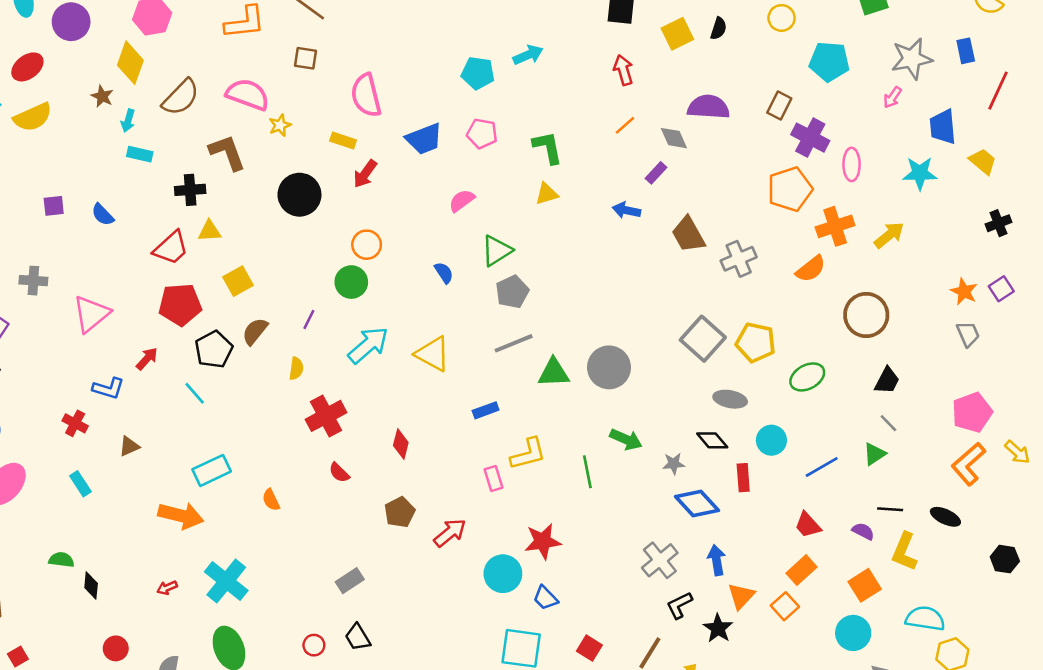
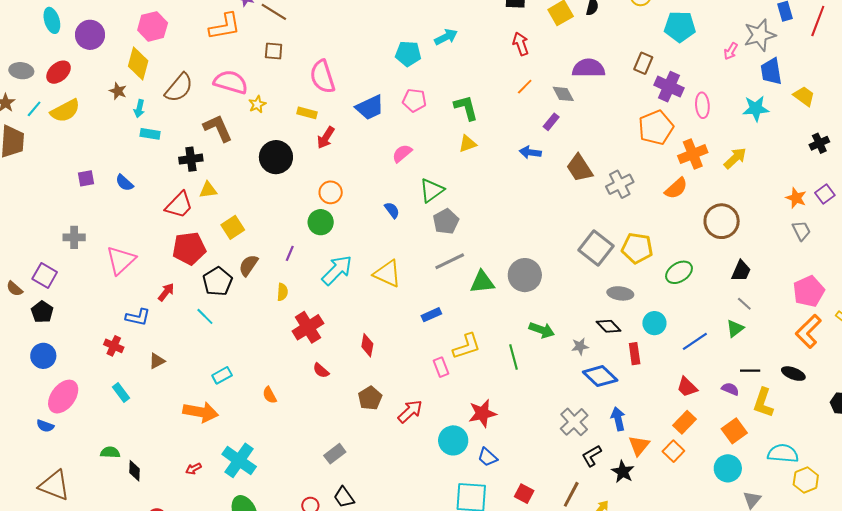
gray star: (912, 59) -> (760, 35), moved
red line: (998, 91) -> (818, 21), moved
cyan rectangle: (212, 470) -> (222, 375), size x0.7

